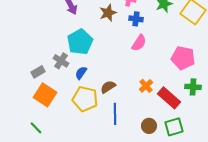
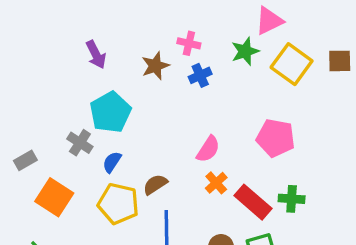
blue cross: (136, 19) -> (200, 75), turned -32
pink semicircle: (139, 43) -> (208, 149), moved
gray rectangle: (38, 72) -> (25, 160), moved
green cross: (193, 87) -> (292, 199), moved

